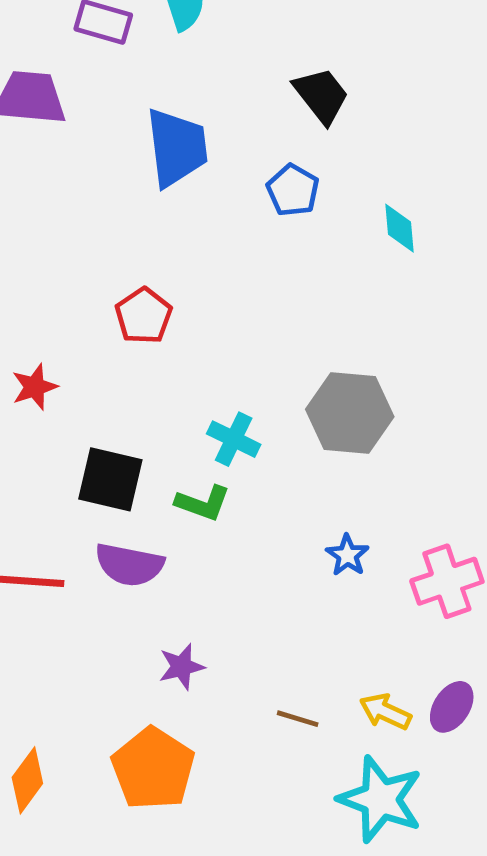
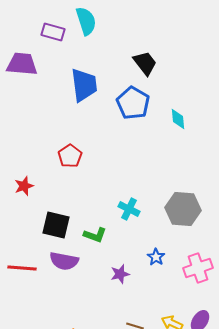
blue pentagon: (293, 190) -> (133, 103), size x1.5
gray hexagon: (350, 413) -> (183, 209), moved
cyan cross: (234, 439) -> (129, 209), moved
purple star: (181, 667) -> (120, 274), moved

